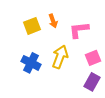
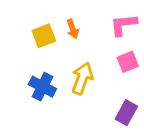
pink L-shape: (79, 30) -> (124, 25), moved
pink square: (93, 58) -> (128, 62), moved

